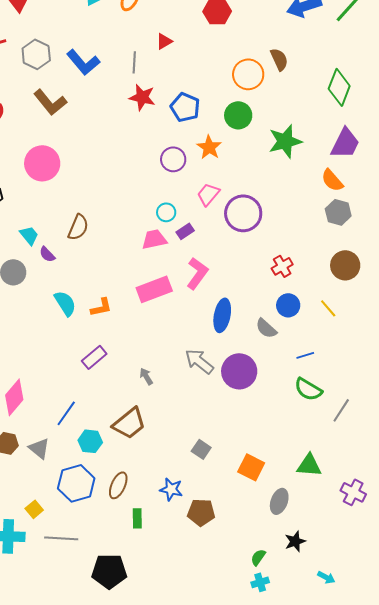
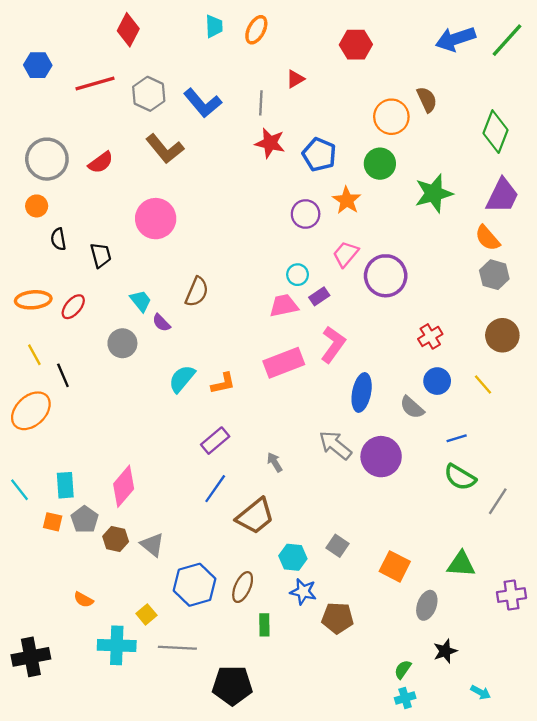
cyan semicircle: (65, 303) -> (182, 379), turned -108
blue line: (66, 413) -> (215, 489), moved
cyan hexagon: (90, 441) -> (293, 557), moved
purple cross: (353, 492) -> (512, 595), turned -35

